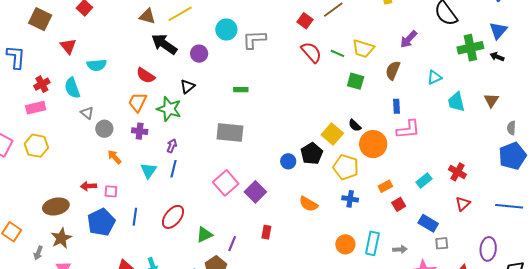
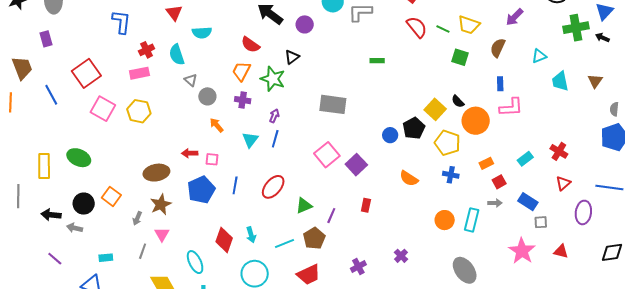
green rectangle: (241, 90) -> (377, 61), moved
gray arrow: (400, 249) -> (495, 203), moved
purple ellipse: (488, 249) -> (583, 212), moved

